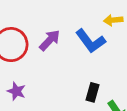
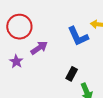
purple arrow: (50, 40) -> (39, 48), moved

